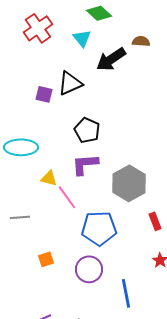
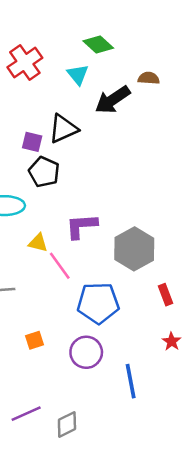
black pentagon: (87, 130) -> (44, 172), moved

